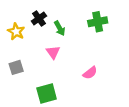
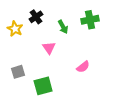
green arrow: (60, 28) -> (63, 27), moved
gray square: (16, 67) -> (18, 72), moved

